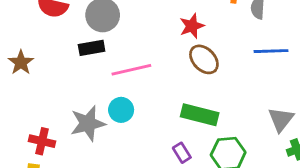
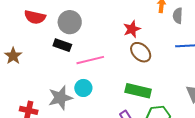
black rectangle: (92, 48) -> (62, 45), turned 30

